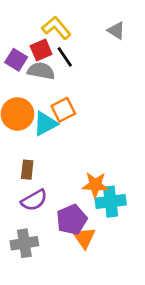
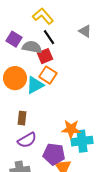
gray triangle: (116, 31) -> (85, 31), moved
red square: (41, 50) -> (45, 56), moved
orange square: (63, 110) -> (48, 75), turned -30
purple pentagon: (72, 220) -> (54, 154), turned 30

